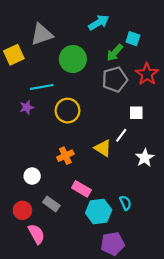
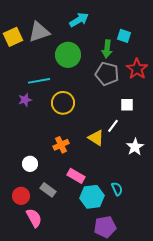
cyan arrow: (99, 23) -> (79, 20), moved
green arrow: (115, 53) -> (107, 49), turned -36
yellow square: (14, 55) -> (13, 37), moved
gray pentagon: (115, 79) -> (107, 74), turned 30

